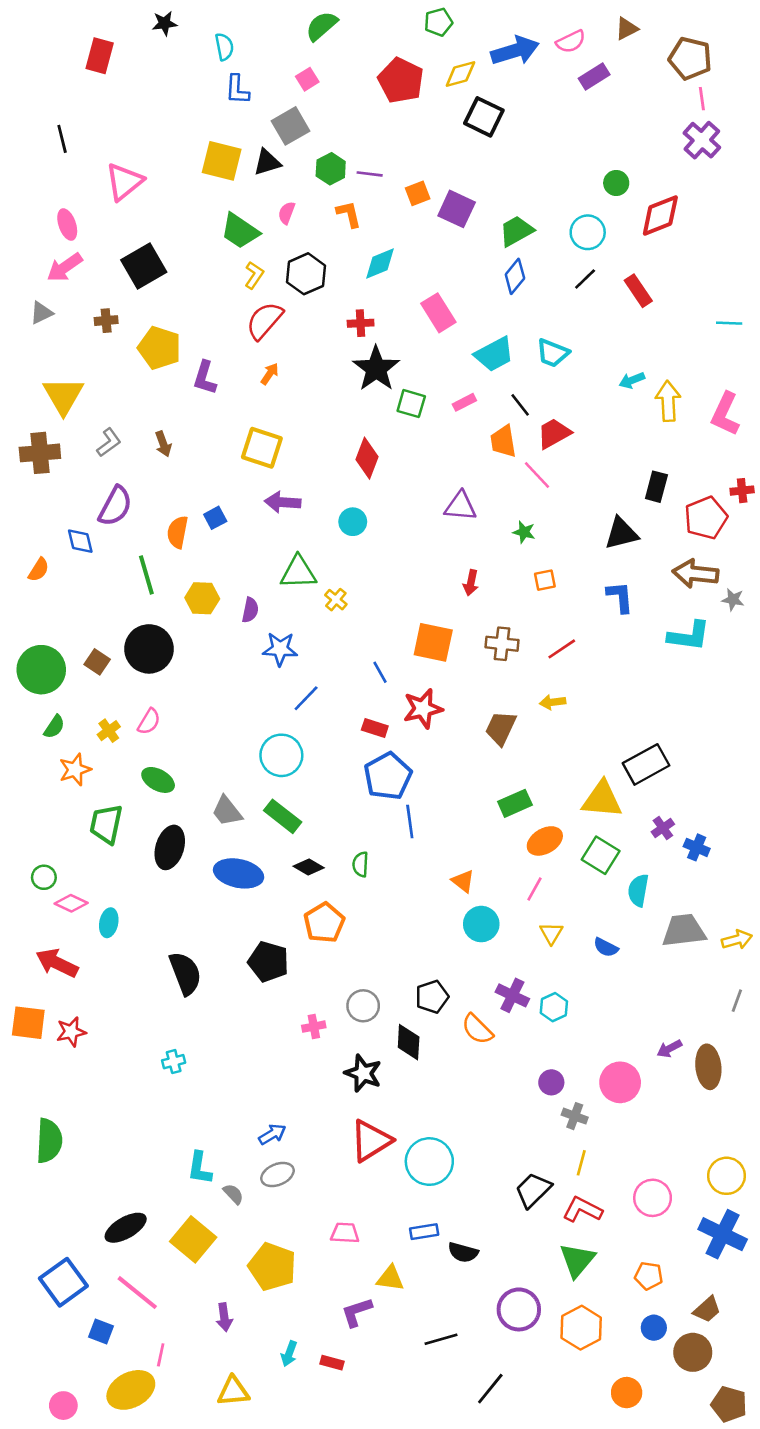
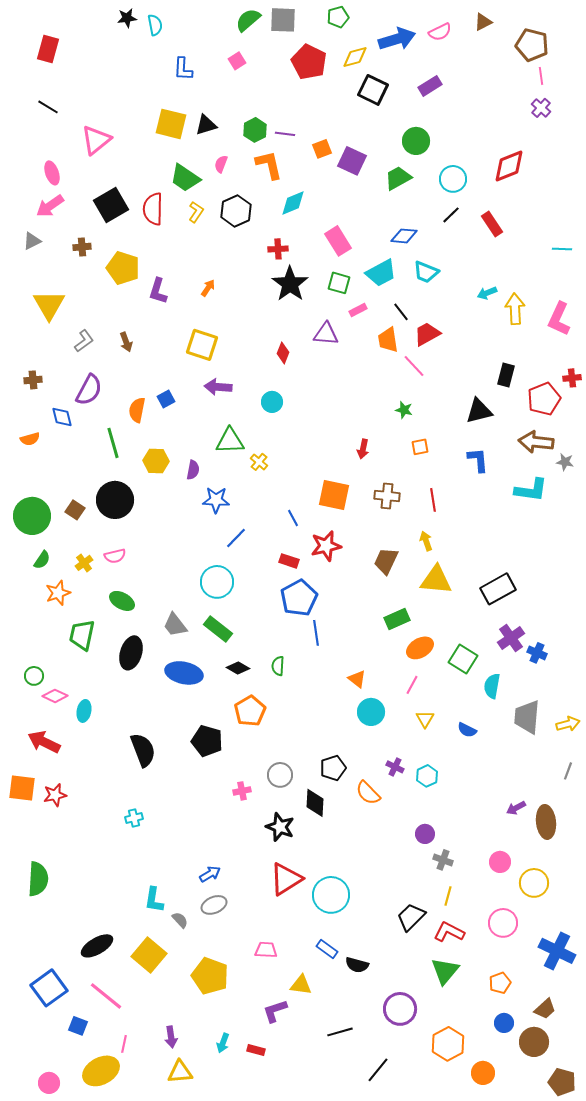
cyan semicircle: (224, 47) -> (155, 25), moved
red rectangle: (100, 56) -> (48, 49), moved
purple rectangle: (594, 77) -> (430, 86), moved
gray square: (290, 126) -> (283, 20), moved, turned 32
black line: (62, 139) -> (48, 107), turned -45
purple cross: (702, 140) -> (541, 108), size x0.7
green circle: (616, 183) -> (416, 141), moved, size x1.4
orange L-shape: (349, 214) -> (269, 165), size x1.4
blue diamond: (515, 276) -> (404, 236), moved, turned 56
red semicircle: (264, 321) -> (153, 209), moved, turned -40
green square: (411, 404) -> (339, 283), moved
brown cross: (40, 453) -> (33, 380), moved, size x0.6
red diamond: (367, 458) -> (283, 353), size x0.7
purple triangle: (460, 506) -> (326, 334), moved
orange semicircle: (39, 570) -> (30, 439), turned 42
red line: (562, 649) -> (433, 500), turned -65
yellow arrow: (553, 702) -> (426, 541), turned 78
pink semicircle: (149, 722) -> (115, 556), turned 45
yellow triangle: (602, 799) -> (436, 580), moved
purple cross: (663, 828) -> (511, 638), size x1.5
gray trapezoid: (684, 931) -> (527, 717), turned -78
purple cross: (512, 995) -> (395, 767), size x0.7
pink circle: (620, 1082) -> (500, 862), moved, size x0.7
yellow circle: (727, 1176) -> (534, 883), moved
blue rectangle: (424, 1232) -> (327, 949), turned 45
orange pentagon: (649, 1276) -> (500, 983), turned -30
purple arrow: (224, 1317) -> (171, 1037), moved
orange hexagon: (581, 1328) -> (448, 1044), moved

